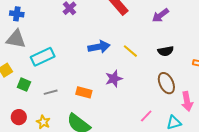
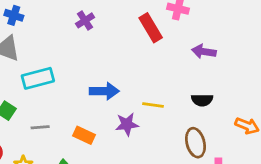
purple arrow: (160, 15) -> (204, 52), turned 36
blue arrow: (99, 47) -> (104, 91), moved
yellow line: (130, 51) -> (153, 105), moved, turned -42

